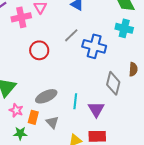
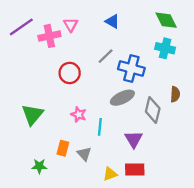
gray ellipse: (46, 96) -> (122, 98), moved
cyan line: (75, 101) -> (100, 127), moved
pink star: (16, 110) -> (79, 115), moved
green star: (20, 133) -> (39, 166), moved

